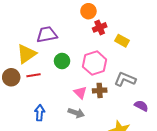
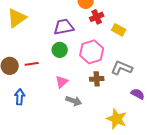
purple trapezoid: (47, 35) -> (64, 27), moved
yellow triangle: (26, 54) -> (17, 18), moved
pink triangle: (80, 93) -> (62, 82), moved, turned 32
blue arrow: (40, 113) -> (20, 97), moved

